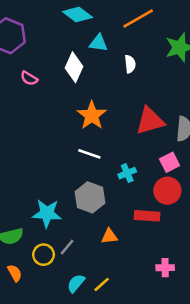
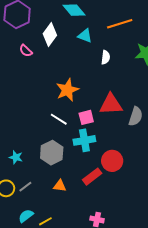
white diamond: (74, 67) -> (50, 34), moved
pink square: (170, 162) -> (86, 117), moved
cyan cross: (127, 173) -> (84, 140), size x1.5
cyan star: (47, 213) -> (16, 157), size x0.6
red rectangle: (147, 216) -> (92, 177), turned -54

